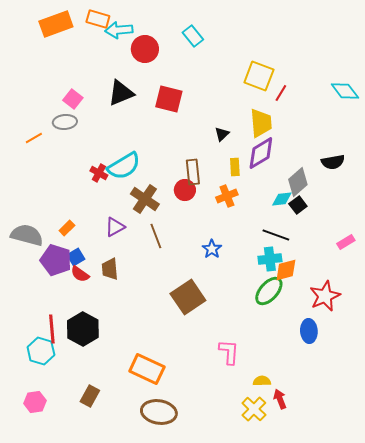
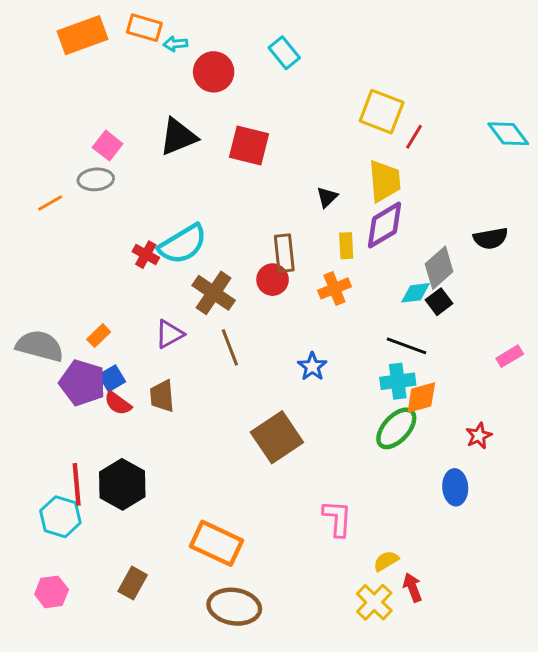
cyan arrow: (119, 30) -> (175, 44), size x0.6
red star: (325, 296) -> (479, 436), size x0.6
yellow semicircle: (262, 381) -> (386, 561), turned -30

